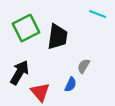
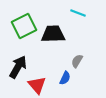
cyan line: (98, 14) -> (78, 13), moved
black trapezoid: (58, 37) -> (53, 34), turned -100

